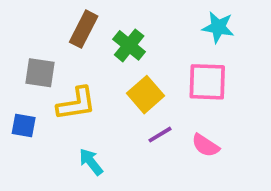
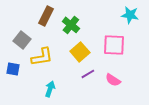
cyan star: (218, 27) -> (130, 15), moved
gray square: (40, 73) -> (22, 40), turned 30
cyan arrow: (91, 162) -> (50, 89), turned 56

